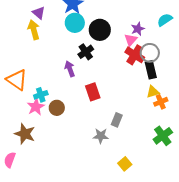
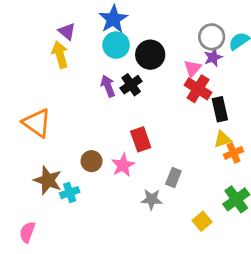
purple star: (138, 29) -> (213, 57), moved
gray circle: (150, 53) -> (212, 37), moved
purple arrow: (70, 69) -> (108, 86), moved
cyan cross: (41, 95) -> (70, 193), moved
pink star: (36, 107) -> (123, 165), moved
brown star: (25, 134) -> (48, 180), moved
yellow square: (125, 164) -> (202, 221), moved

